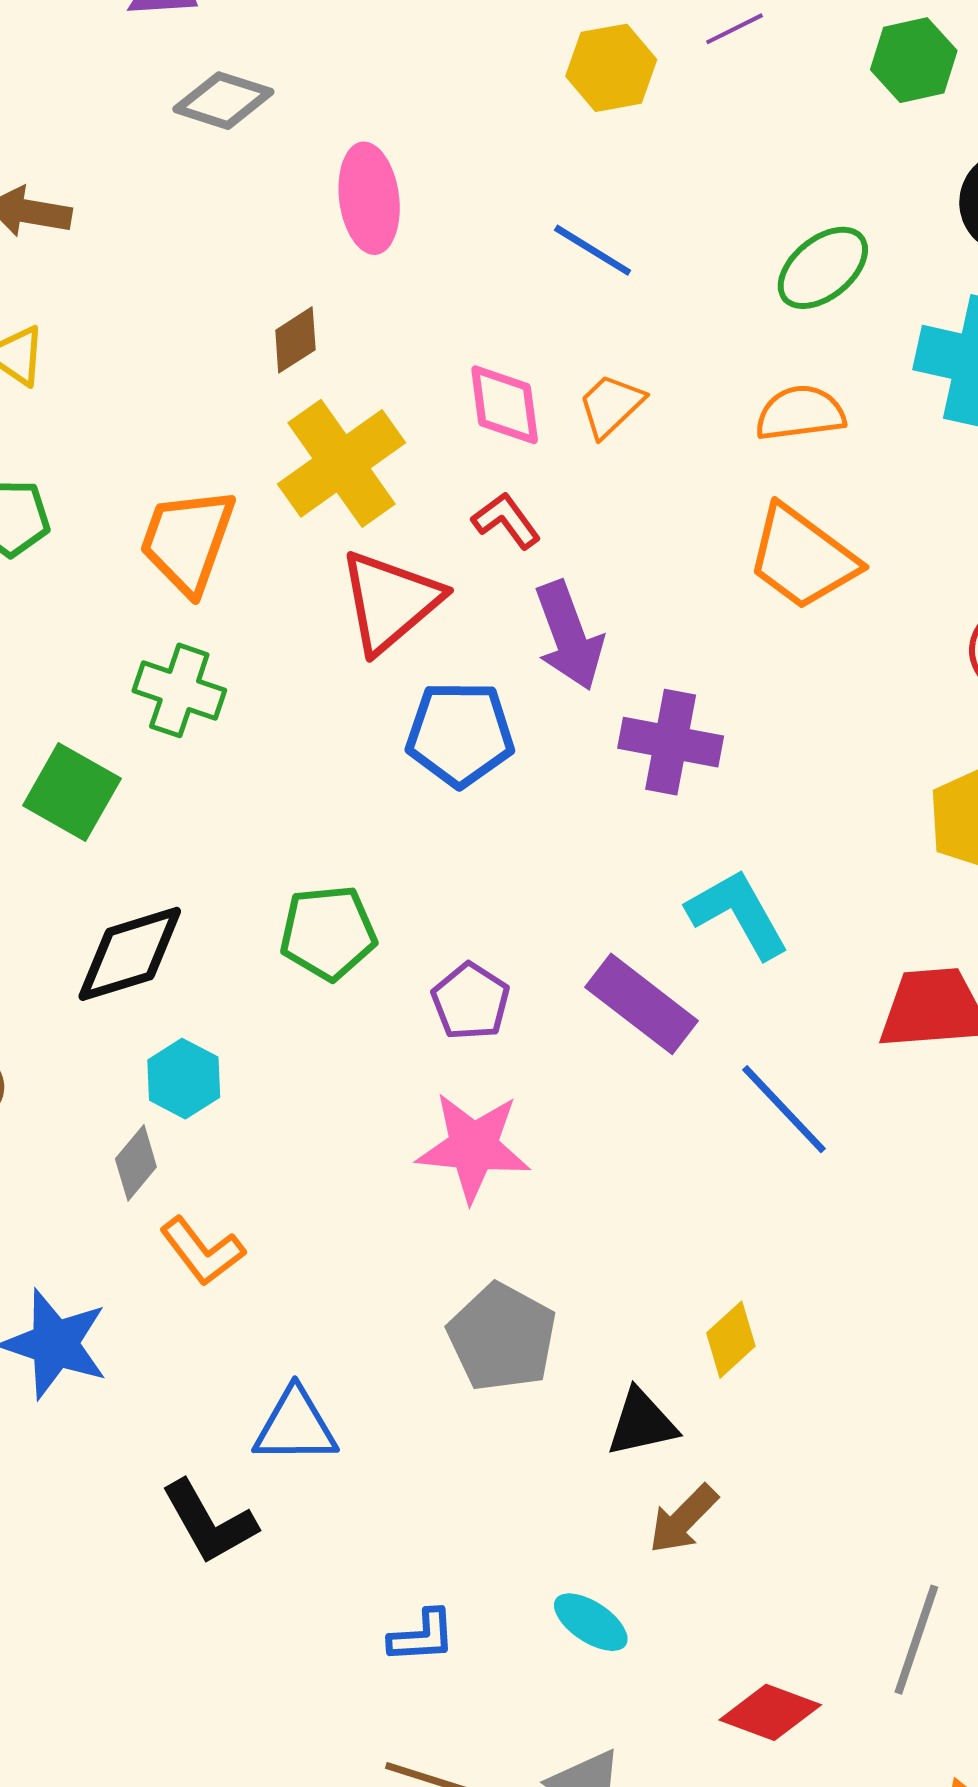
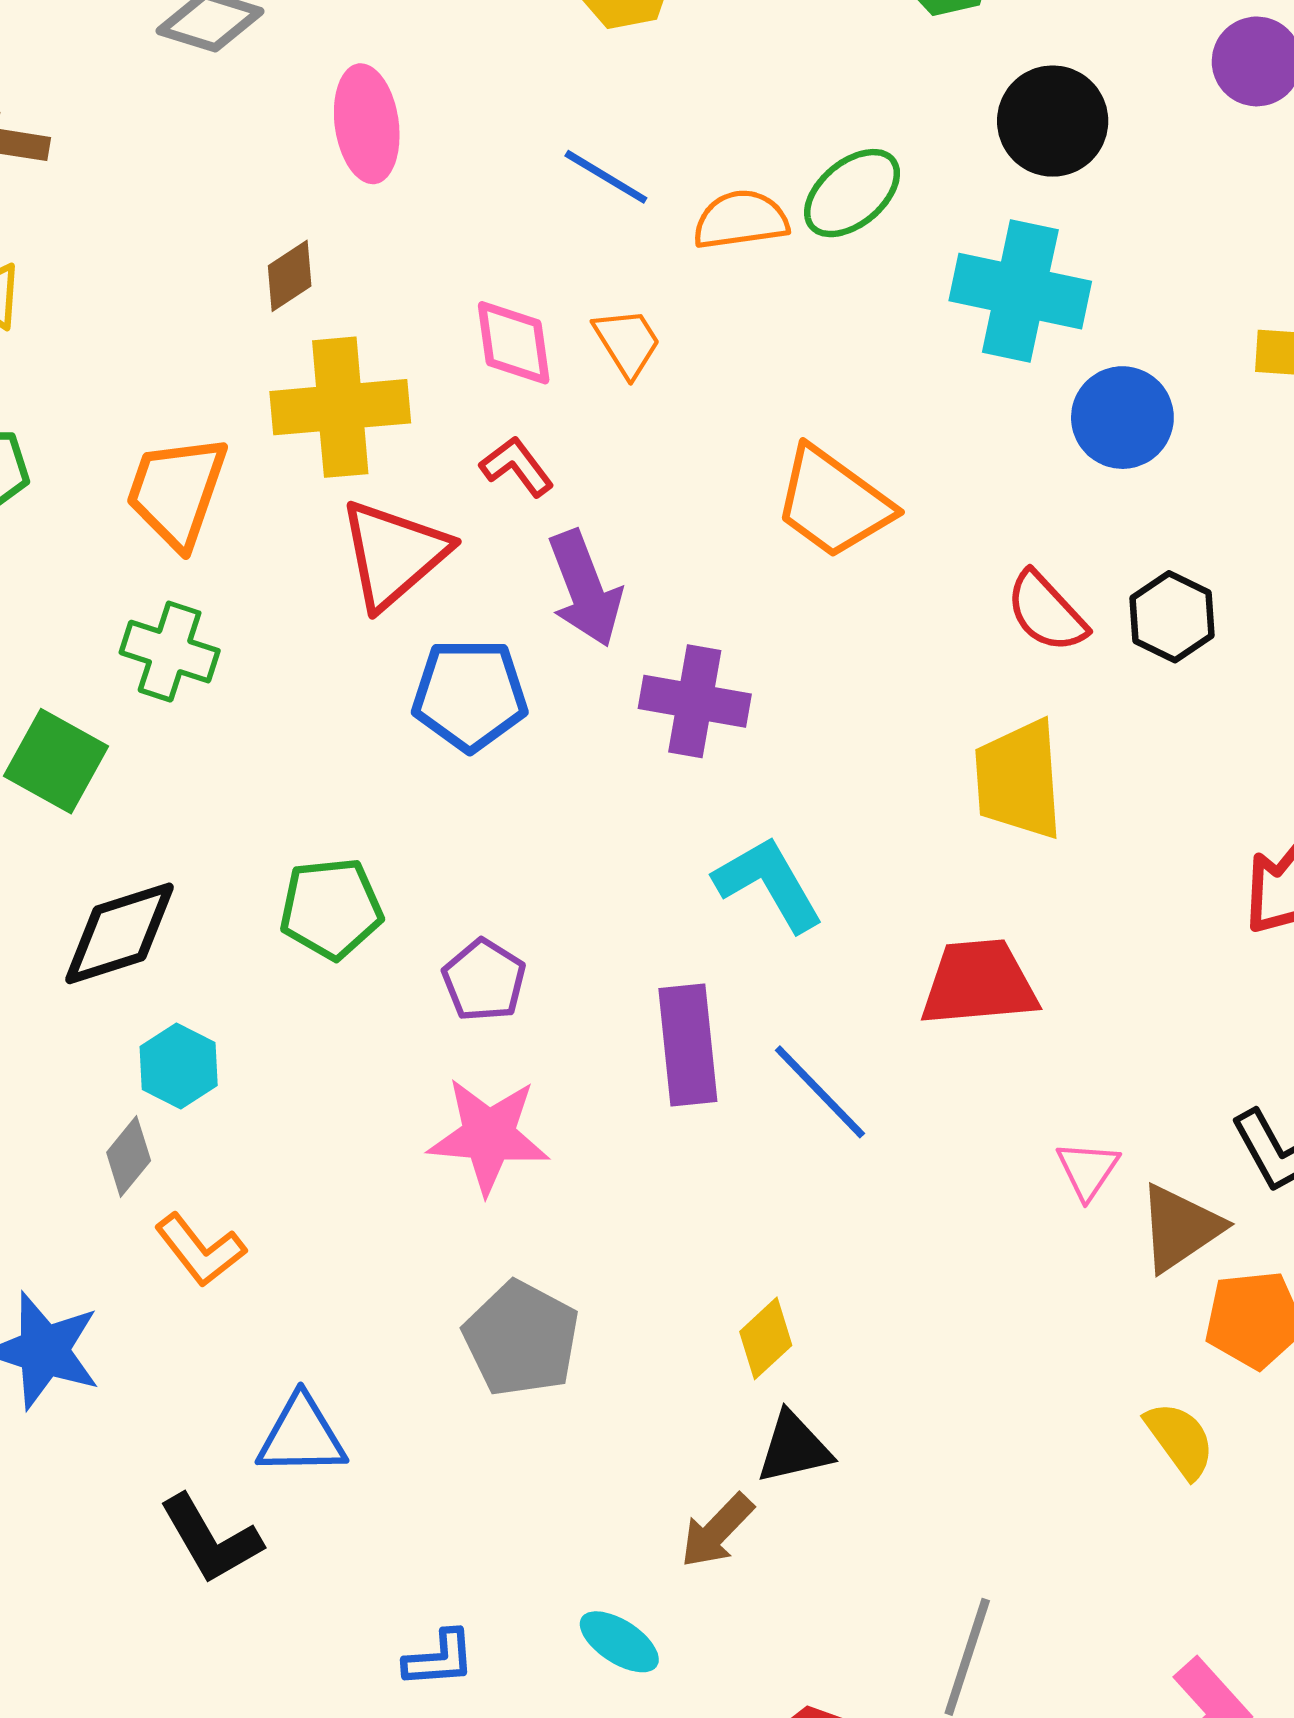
orange trapezoid: (611, 405) -> (627, 342), turned 102
orange semicircle: (800, 413) -> (741, 220), moved
yellow cross: (342, 463) -> (340, 407), turned 31
purple rectangle: (642, 1004) -> (688, 1045), moved, turned 47
black triangle: (642, 1423) -> (794, 1448), moved

